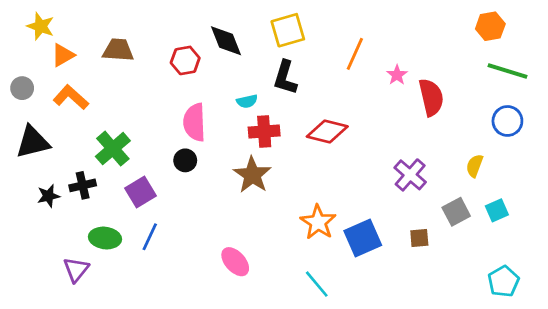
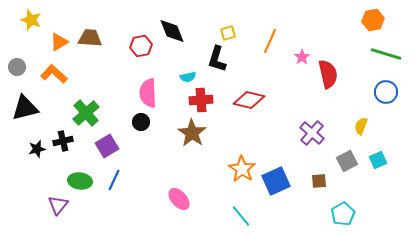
yellow square: (288, 30) -> (228, 33), moved, size x0.6
orange triangle: (63, 55) -> (59, 42), moved
cyan pentagon: (504, 281) -> (343, 214), moved

